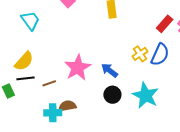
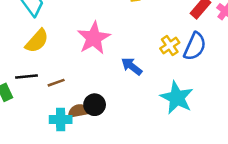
yellow semicircle: (24, 61) -> (37, 41), moved
pink star: (78, 68) -> (94, 38), moved
black circle: (112, 95) -> (95, 105), moved

